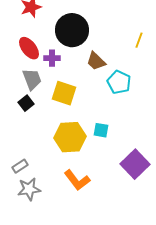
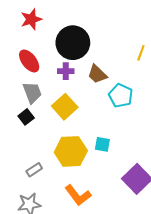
purple cross: (52, 58) -> (66, 71), moved
yellow square: (64, 93) -> (65, 107), turned 30
gray rectangle: (20, 166) -> (34, 170), moved

